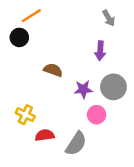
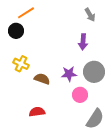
brown semicircle: (53, 70) -> (42, 79), moved
yellow cross: (25, 115) -> (21, 64), moved
gray semicircle: (76, 144) -> (95, 119), moved

